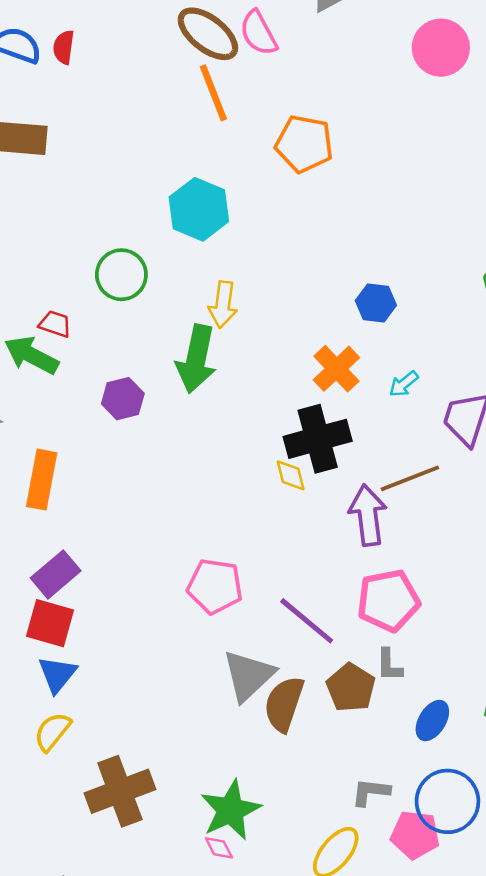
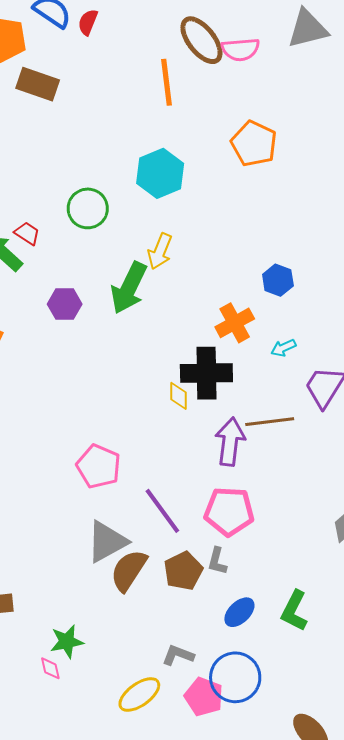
pink semicircle: (258, 33) -> (241, 49), turned -81
orange line: (213, 93) -> (166, 82), moved
green star: (231, 810) -> (67, 642), size x0.7

